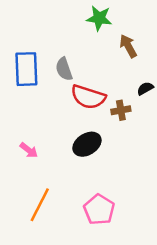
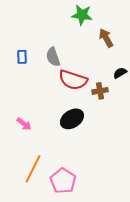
blue rectangle: (26, 69) -> (22, 57), size x0.5
pink pentagon: (99, 210) -> (63, 181), moved

